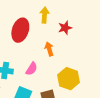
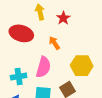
red ellipse: (20, 30) -> (21, 33), turned -75
pink semicircle: (32, 69) -> (43, 67), size x1.5

